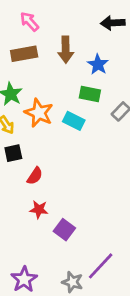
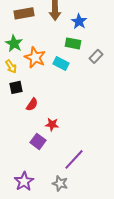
red star: (39, 210) -> (52, 124), moved
purple square: (64, 230) -> (38, 141), moved
purple line: (101, 266) -> (74, 159), moved

